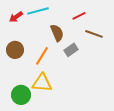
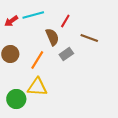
red line: (79, 16) -> (65, 21), moved, turned -32

